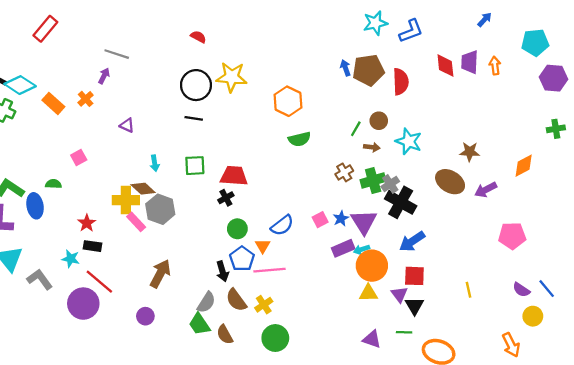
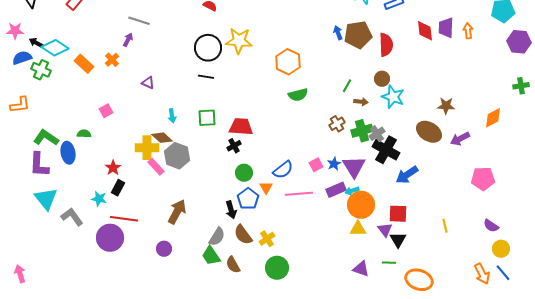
brown circle: (379, 121) -> (382, 79), moved
blue arrow: (412, 241) -> (407, 175), moved
black rectangle: (92, 246) -> (118, 188), turned -70
pink line: (270, 270) -> (299, 194), moved
red line: (99, 282) -> (124, 219), turned -32
blue line: (547, 289) -> (503, 273), moved

